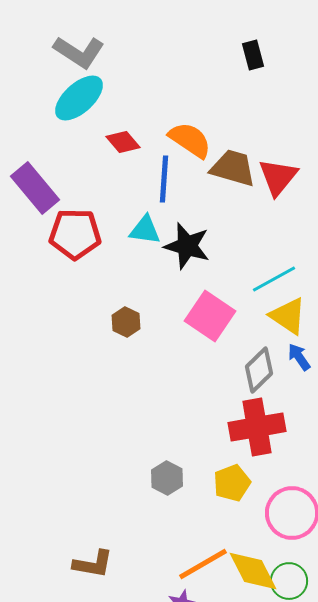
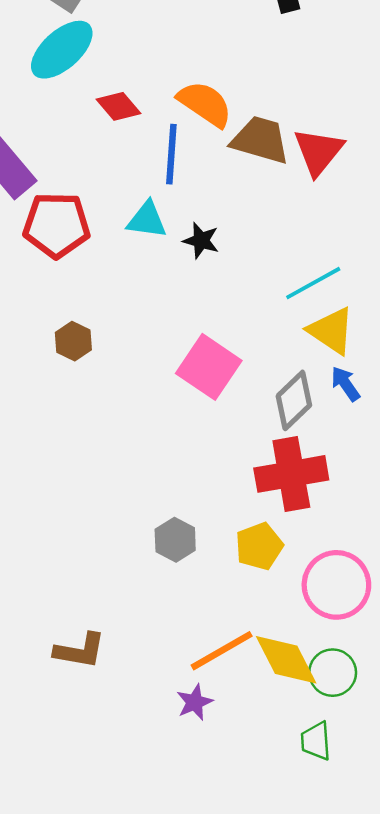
black star: (187, 246) -> (201, 241), size x0.6
pink square: (210, 316) -> (209, 367), moved
brown hexagon: (126, 322) -> (73, 341), moved

